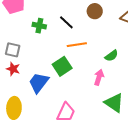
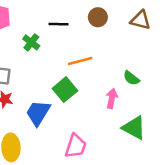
black line: (66, 22) -> (59, 24), moved, turned -35
green cross: (39, 26) -> (31, 42), turned 32
green semicircle: (111, 56) -> (131, 78), moved, turned 80

